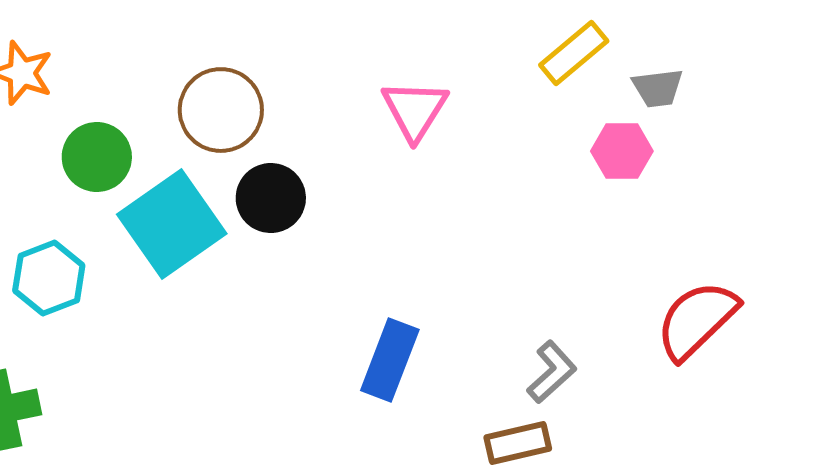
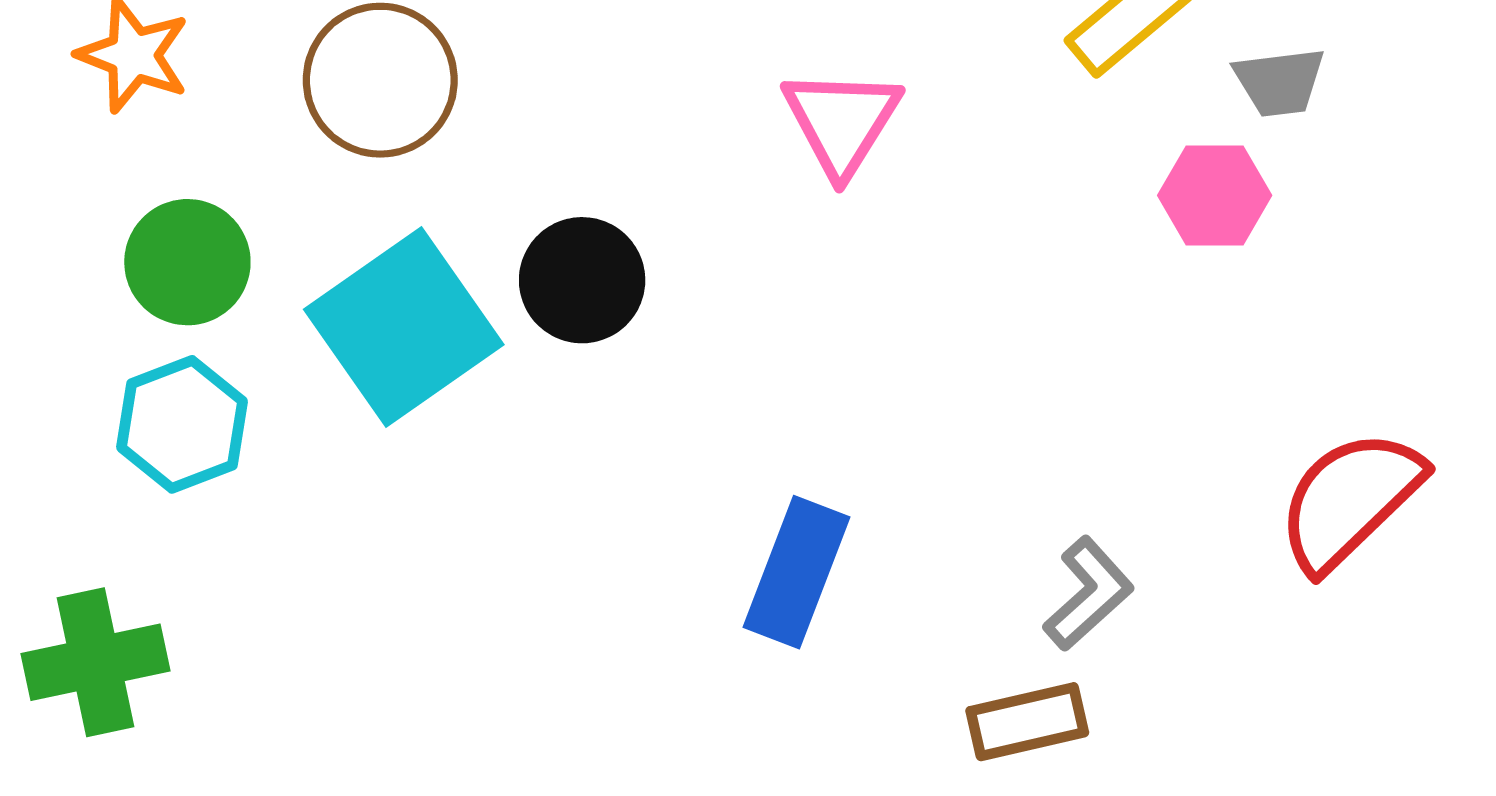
brown circle: (221, 110) -> (380, 80), moved
green circle: (97, 157) -> (187, 262), moved

